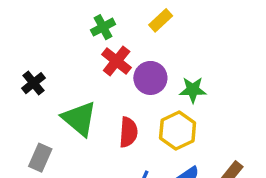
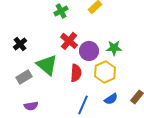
red cross: (117, 61) -> (69, 41), moved
purple circle: (150, 78) -> (89, 51), moved
gray rectangle: (40, 158) -> (24, 77), moved, turned 35

